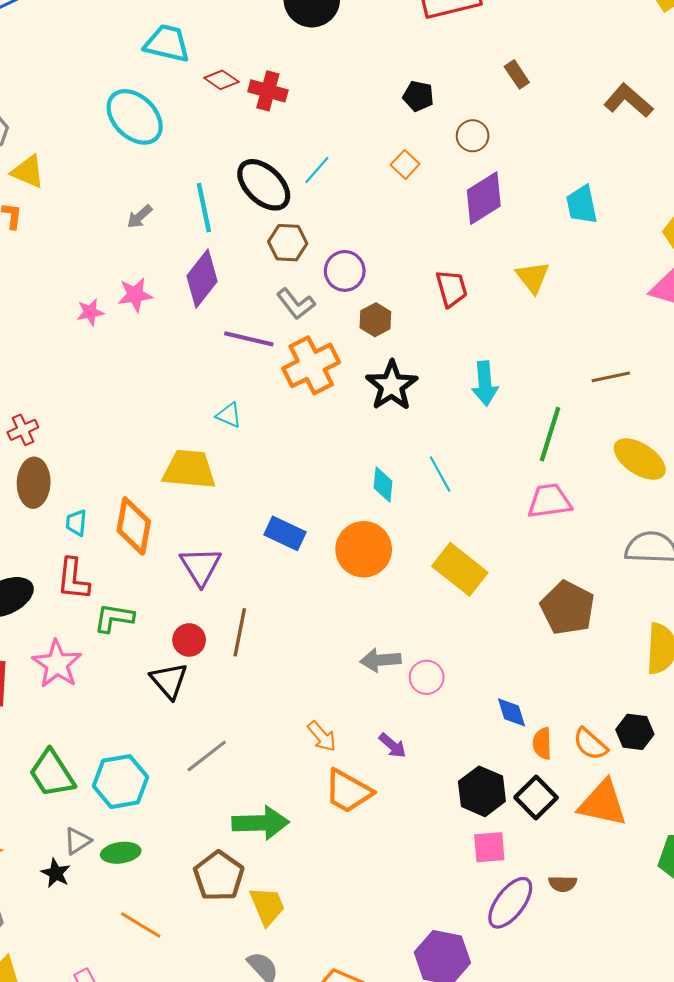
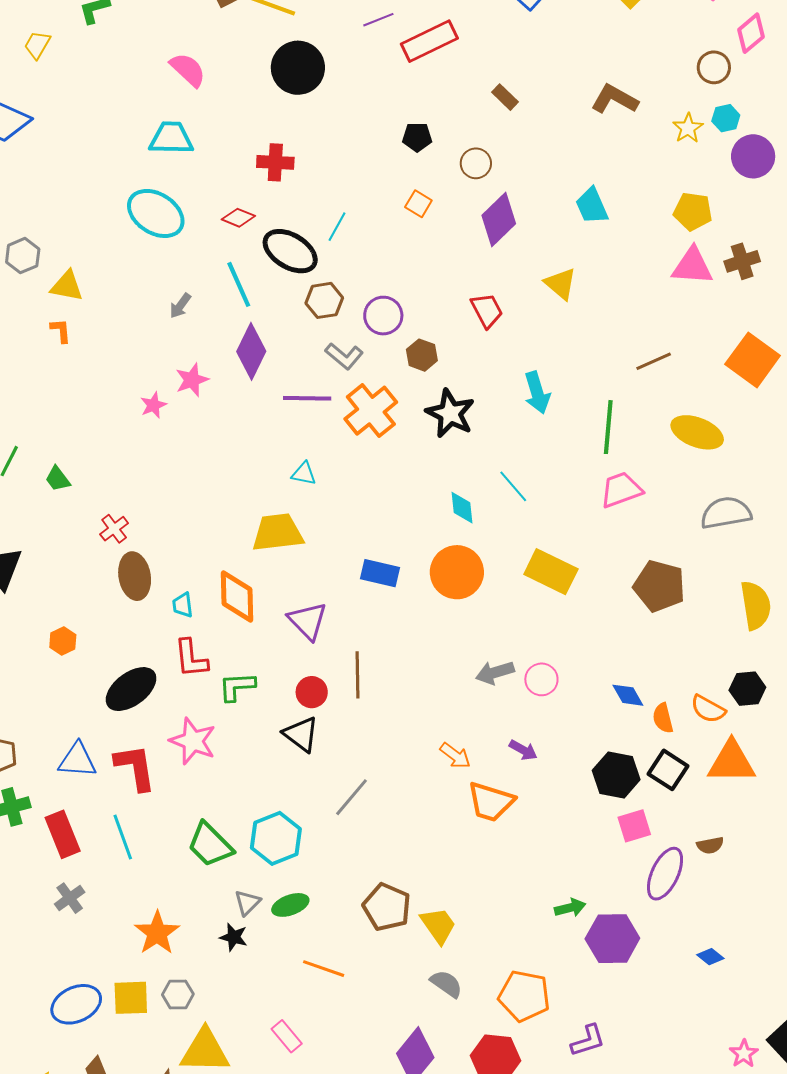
red diamond: (221, 80) -> (238, 218), moved
green arrow: (260, 823) -> (570, 908), moved, size x0.6

